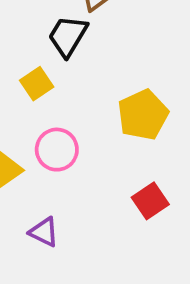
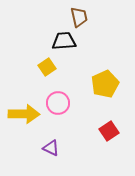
black trapezoid: (68, 36) -> (64, 41), turned 55

